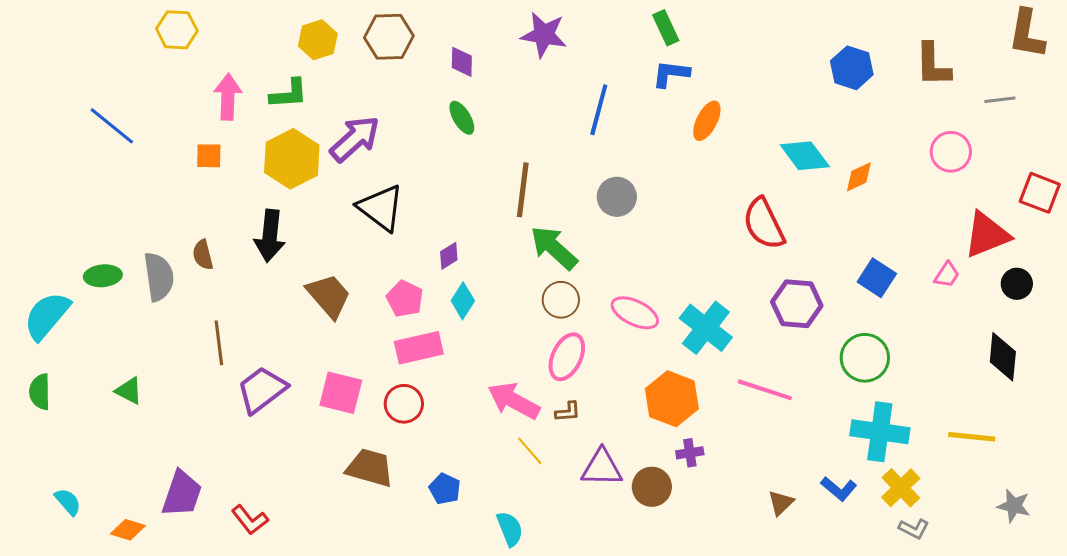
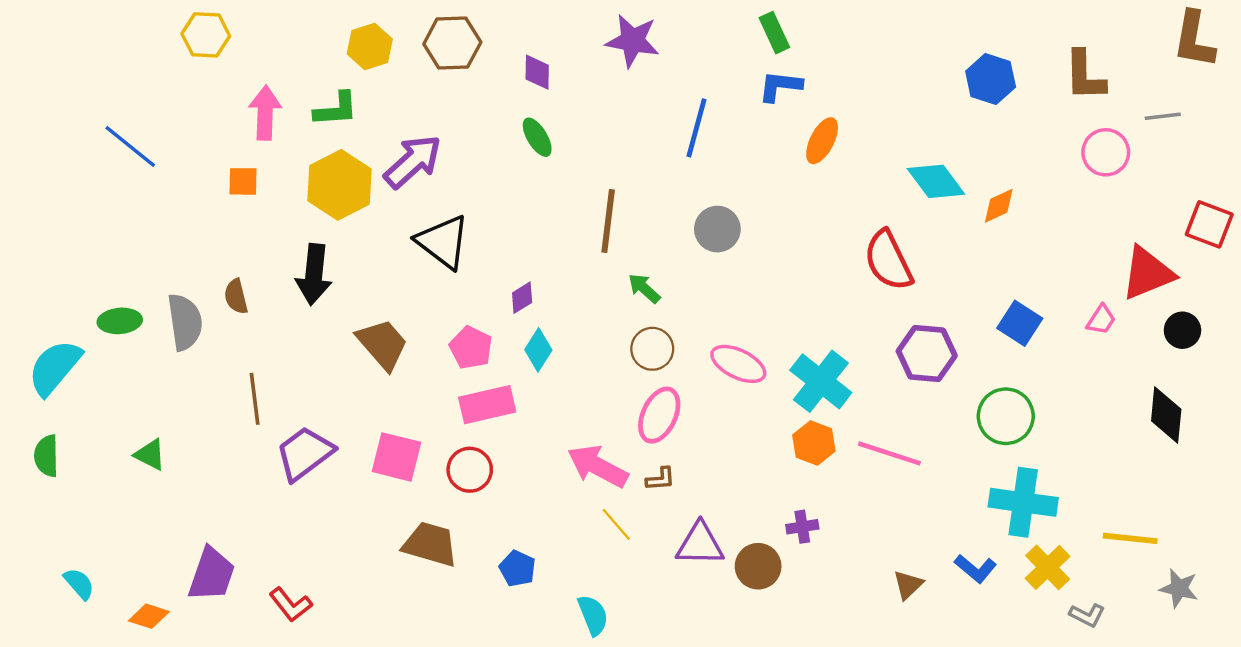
pink circle: (951, 152) -> (1106, 152), moved
green arrow: (554, 248) -> (644, 288), size x0.6
orange hexagon: (672, 399) -> (814, 443), moved, size x0.7
yellow line: (972, 437) -> (1130, 538), moved
gray L-shape: (914, 529) -> (1087, 615), moved

